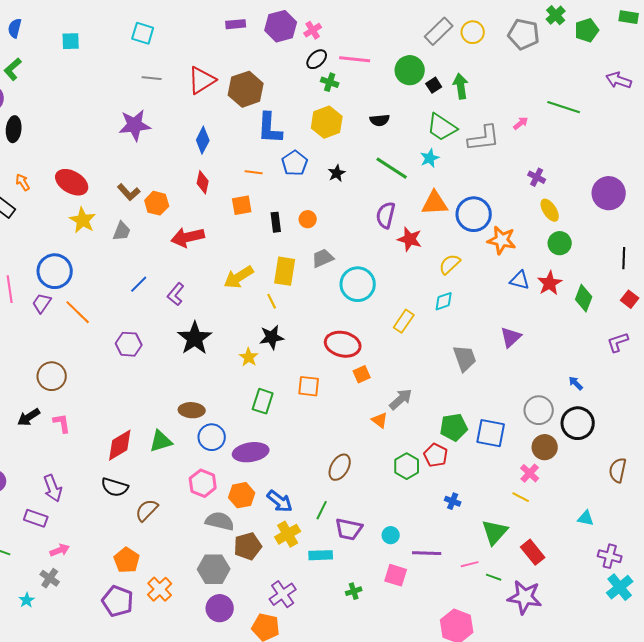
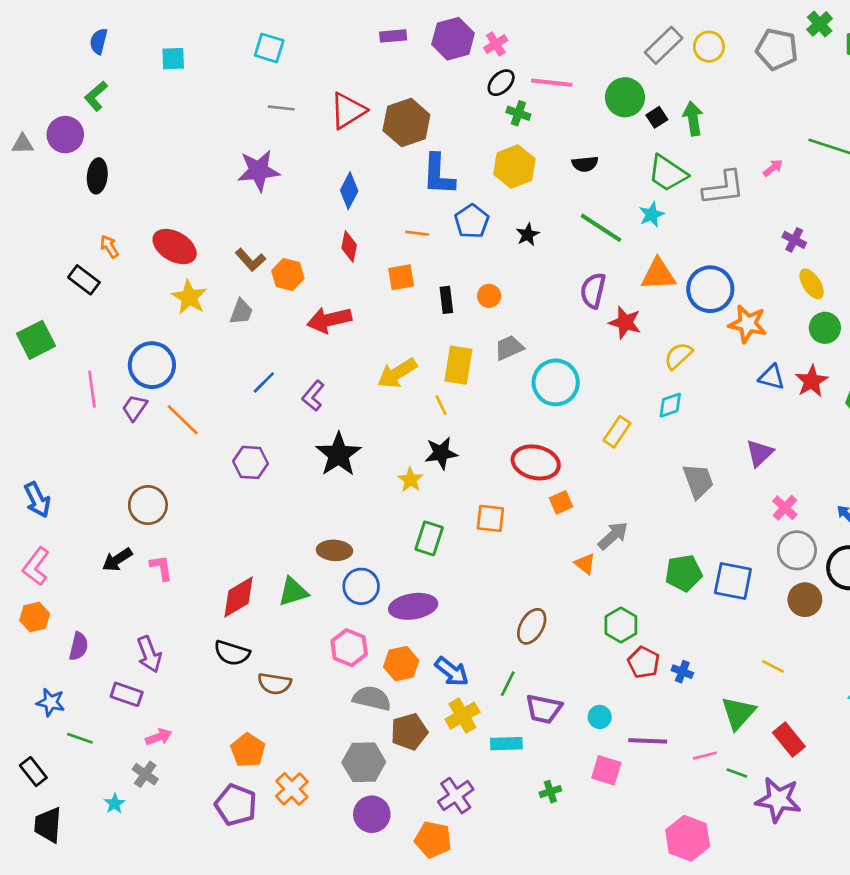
red pentagon: (436, 455) -> (644, 662), moved
pink cross: (530, 473) -> (785, 508), moved
brown semicircle: (147, 510) -> (275, 684), turned -125

